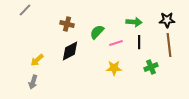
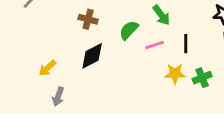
green arrow: (134, 22) -> (161, 15), moved, turned 49
yellow star: (114, 68) -> (175, 74), moved
gray arrow: (33, 82) -> (58, 97), moved

